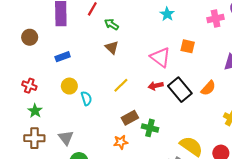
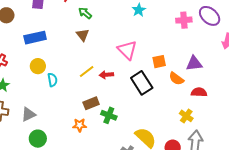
orange square: (188, 46) -> (159, 62), moved, turned -32
blue rectangle: (63, 57) -> (35, 38), size x1.5
red arrow: (156, 86) -> (106, 75), moved
orange semicircle: (208, 88) -> (176, 79), moved, turned 77
gray triangle: (66, 138) -> (28, 114), turned 35

